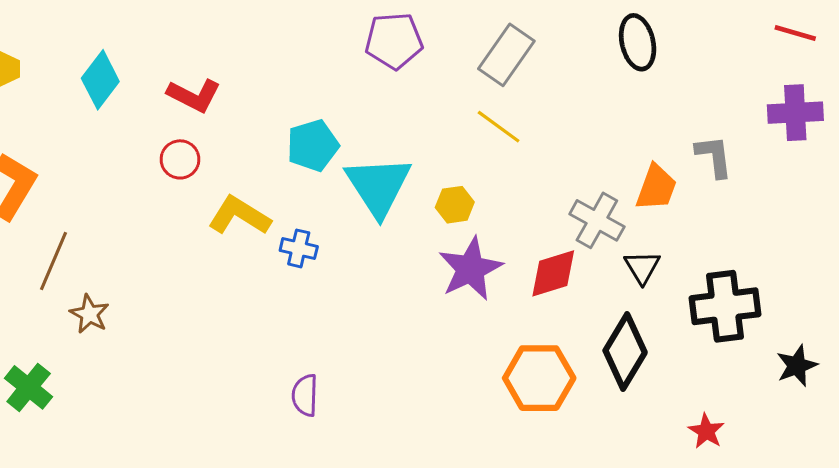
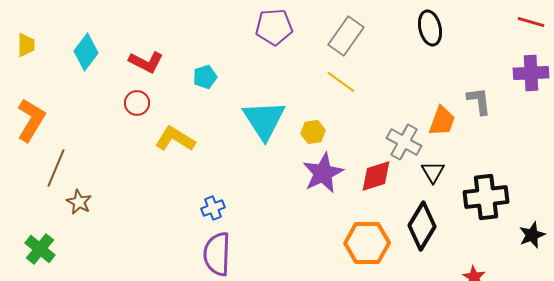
cyan pentagon: (313, 145) -> (205, 77), moved, size x0.7
blue cross: (299, 248) -> (213, 208), moved, turned -35
purple semicircle: (305, 395) -> (217, 254), size x1.6

